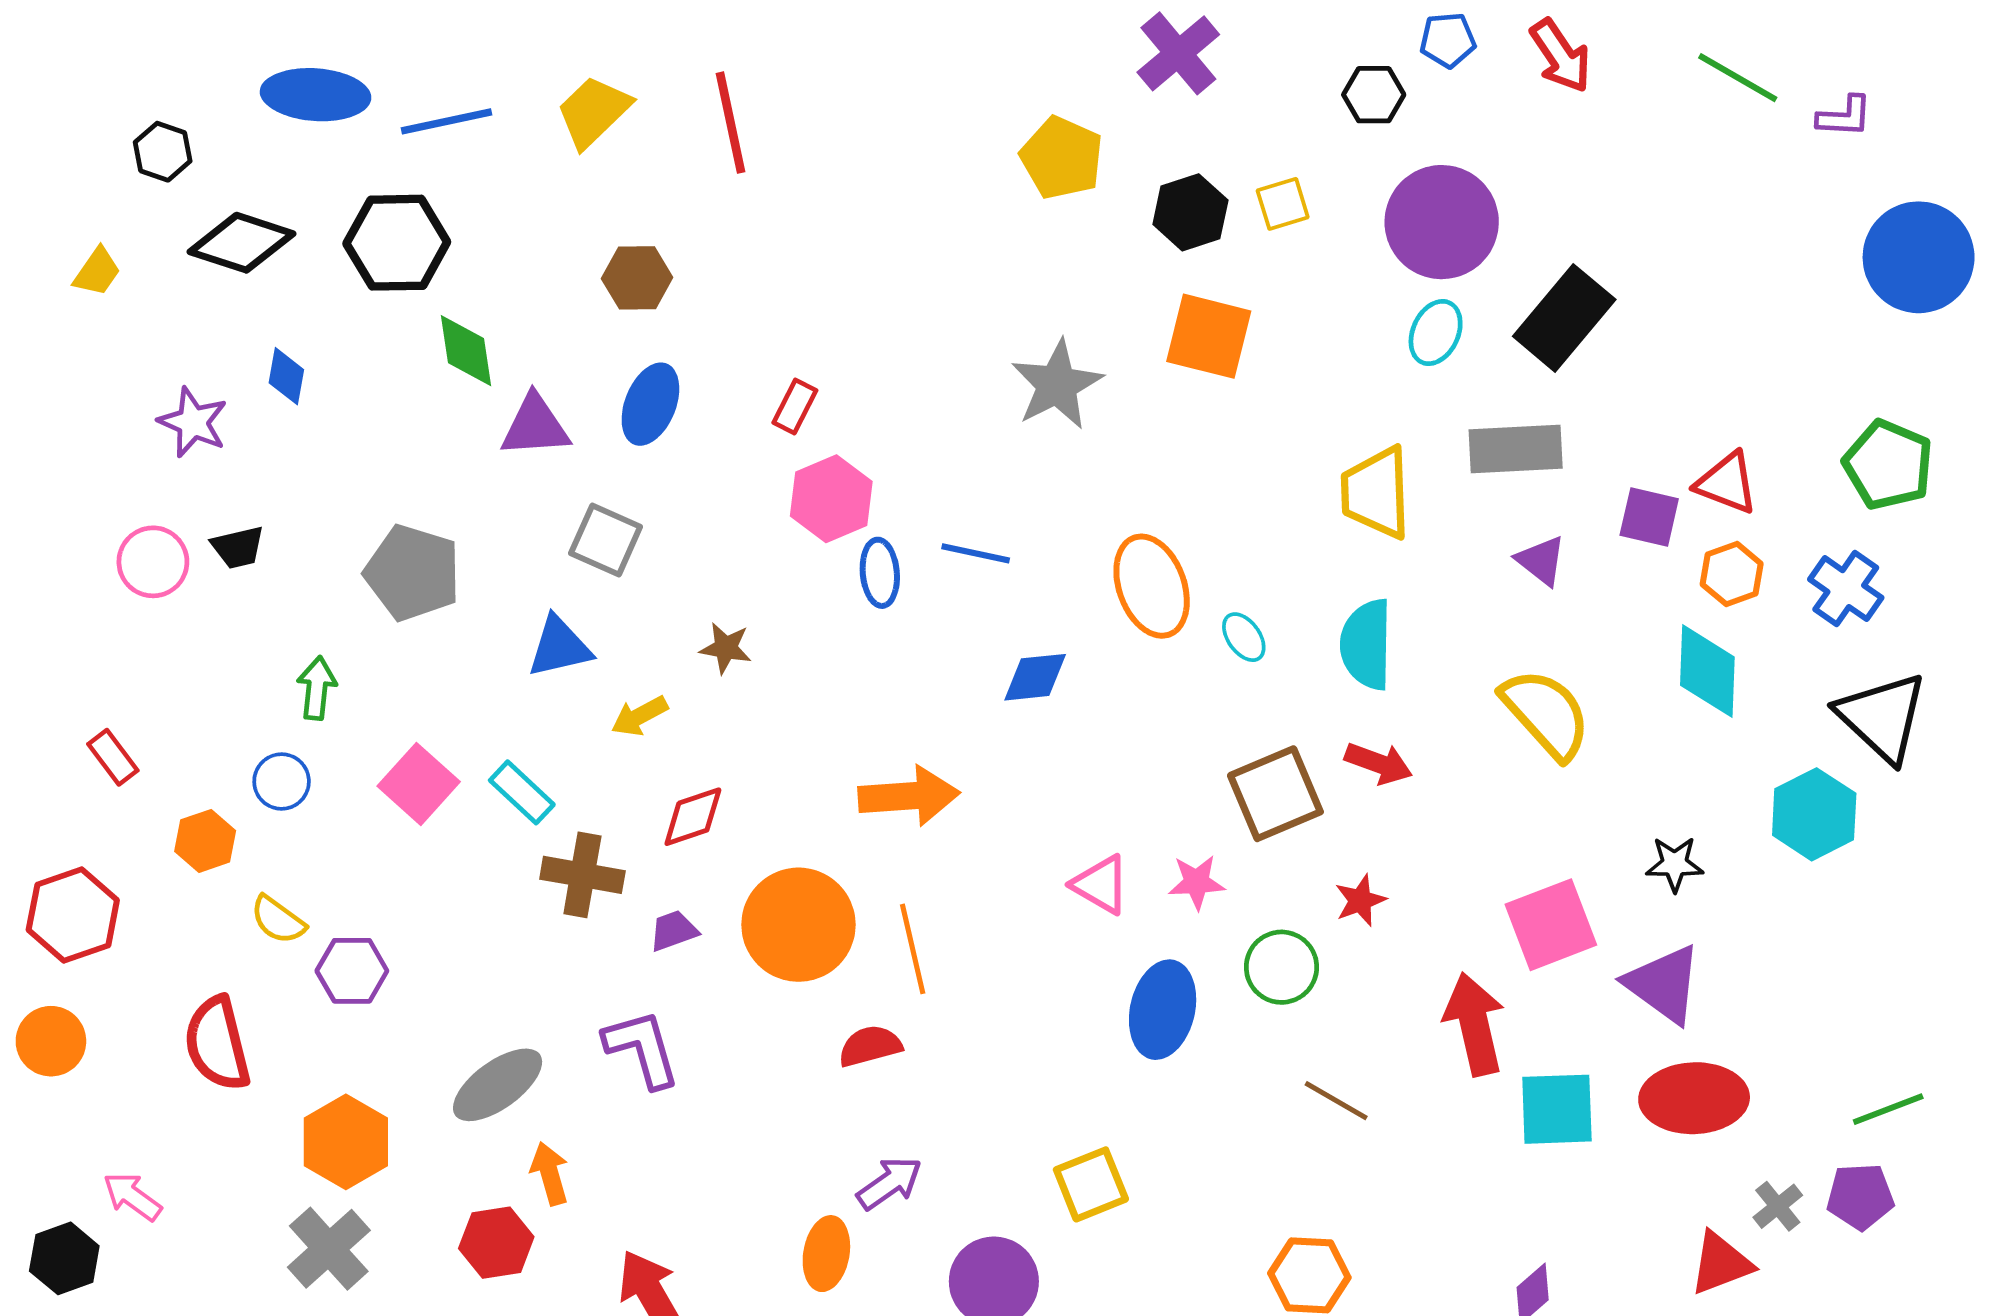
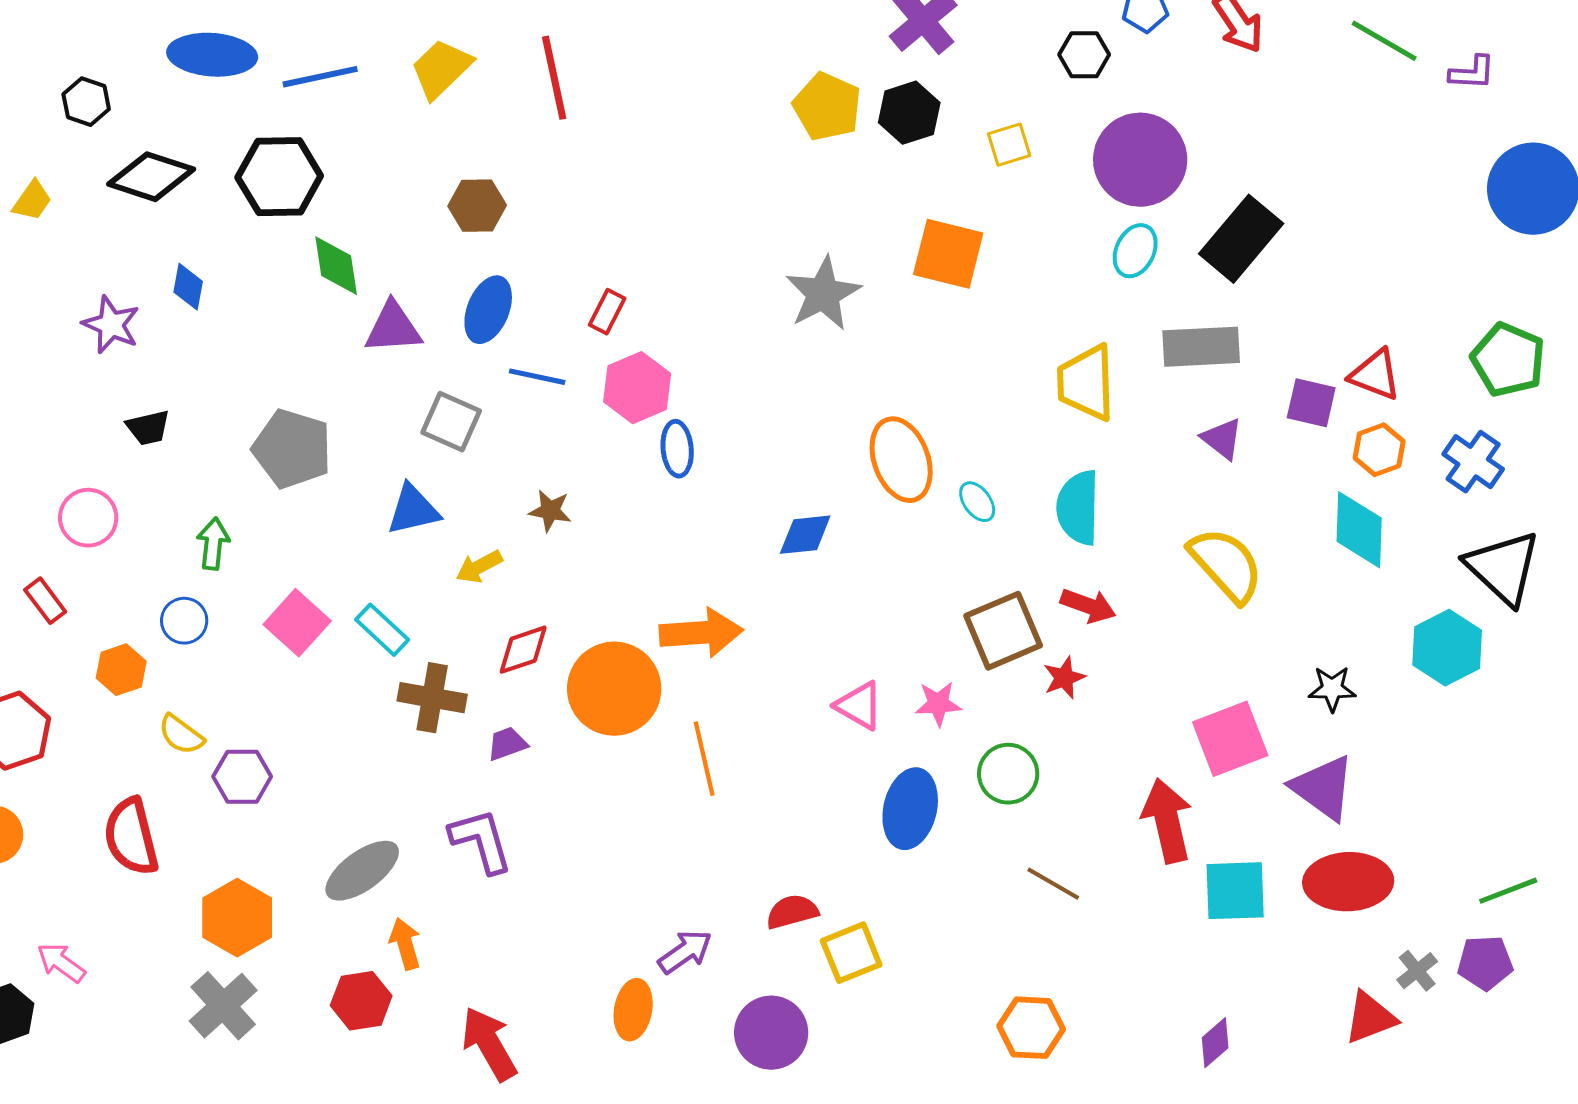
black hexagon: (1190, 212) -> (909, 113), moved
blue line: (976, 553) -> (537, 377), moved
pink circle: (153, 562) -> (88, 518), moved
red star: (1360, 900) -> (1064, 678), moved
orange circle: (798, 925) -> (614, 689), moved
red semicircle: (870, 1046) -> (792, 912), moved

